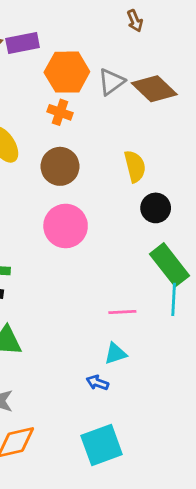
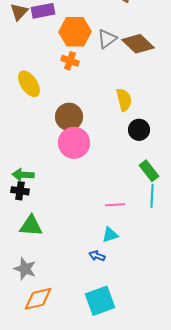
brown circle: (60, 166) -> (69, 117), moved
green rectangle: (170, 265) -> (149, 171), size x0.7

